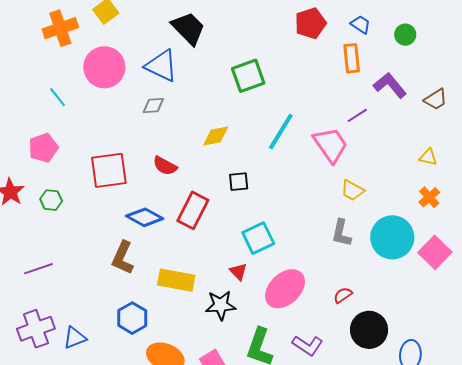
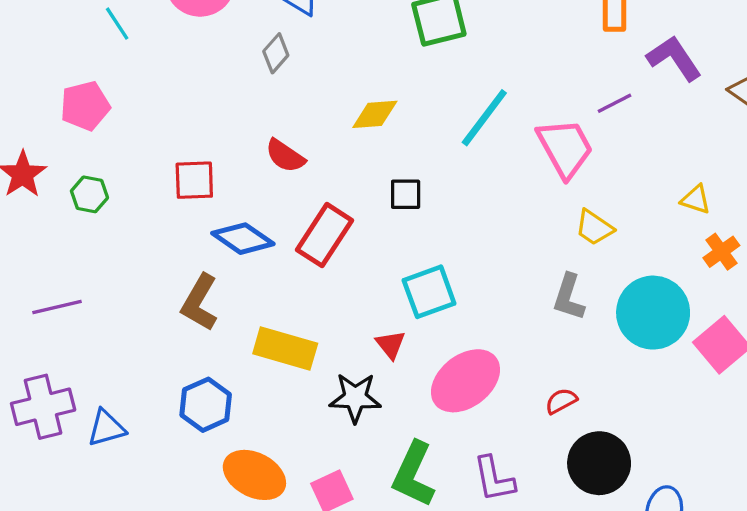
gray diamond: (153, 105) -> (276, 53), turned -50
yellow triangle: (428, 157) -> (696, 199), moved
red square: (109, 170) -> (194, 180), moved, size x0.7
purple L-shape: (308, 345) -> (494, 479), turned 40

